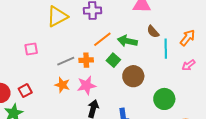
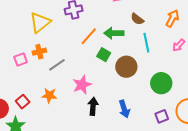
cyan line: (166, 49) -> (146, 43), moved
orange cross: (86, 60) -> (39, 52), moved
orange star: (62, 85) -> (49, 95), moved

